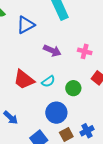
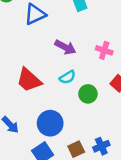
cyan semicircle: (48, 81) -> (67, 77), moved
blue circle: (56, 113) -> (50, 123), moved

